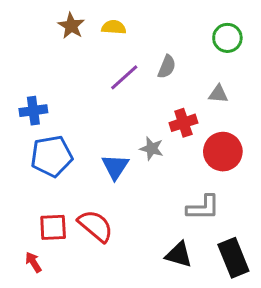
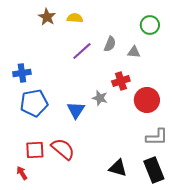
gray triangle: (218, 94) -> (134, 52), moved
gray L-shape: (203, 208) -> (157, 137), moved

